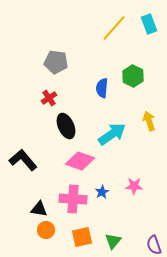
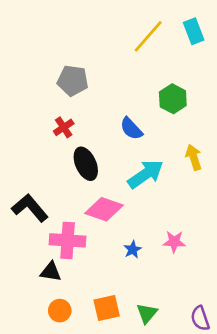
blue semicircle: (102, 88) -> (131, 129), moved, turned -48
pink cross: (73, 199) -> (68, 240), moved
orange circle: (46, 230) -> (60, 311), moved

